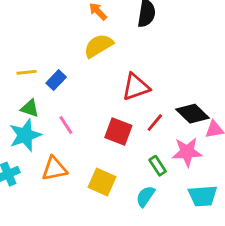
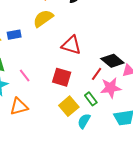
blue rectangle: (56, 80) -> (14, 35), moved, turned 40
red triangle: (136, 87) -> (71, 45), turned 40
red line: (155, 123) -> (97, 74), moved
yellow square: (102, 182) -> (69, 106), moved, turned 30

